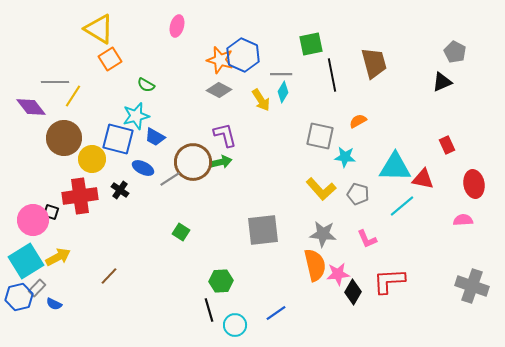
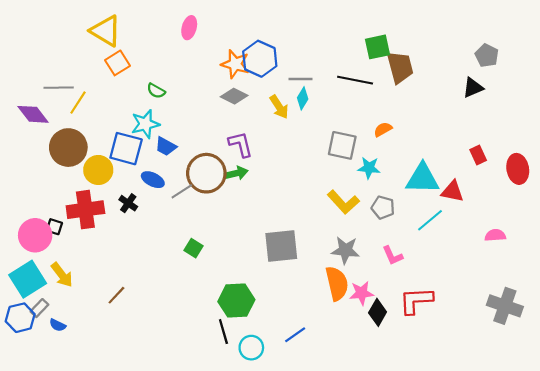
green square: (311, 44) -> (378, 47), moved
black line: (332, 75) -> (355, 80), turned -68
red ellipse: (474, 184) -> (518, 169), moved
yellow arrow: (58, 257) -> (62, 275), turned 80
green hexagon: (221, 281) -> (236, 301), size x1.4

